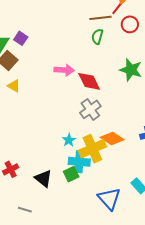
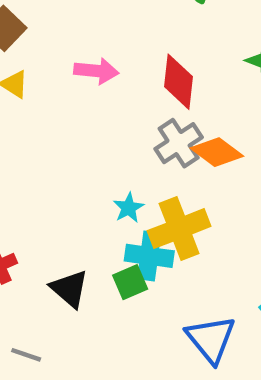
pink arrow: (64, 70) -> (96, 71), moved
red diamond: (89, 81) -> (178, 82), turned 30
orange diamond: (112, 138) -> (217, 152), moved

